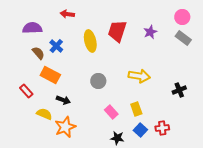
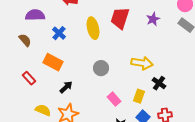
brown semicircle: (38, 53) -> (25, 40), moved
black cross: (179, 90) -> (159, 83), moved, turned -32
black arrow: (63, 100) -> (66, 87), turned -64
yellow rectangle: (136, 109) -> (139, 96), turned 40
yellow semicircle: (44, 114) -> (43, 110), moved

